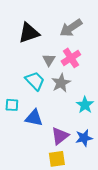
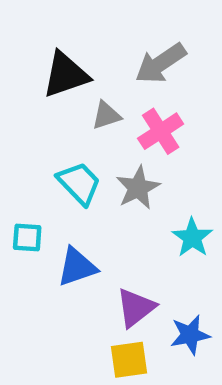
gray triangle: (49, 60) -> (106, 115), moved, turned 40
blue triangle: (34, 118) -> (77, 267), turned -30
blue star: (84, 138) -> (190, 335), moved

